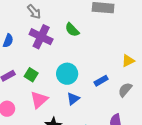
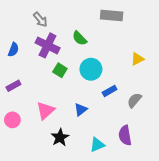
yellow triangle: (128, 61) -> (137, 59), moved
cyan circle: (67, 74) -> (91, 69), moved
green square: (31, 75) -> (60, 70), moved

